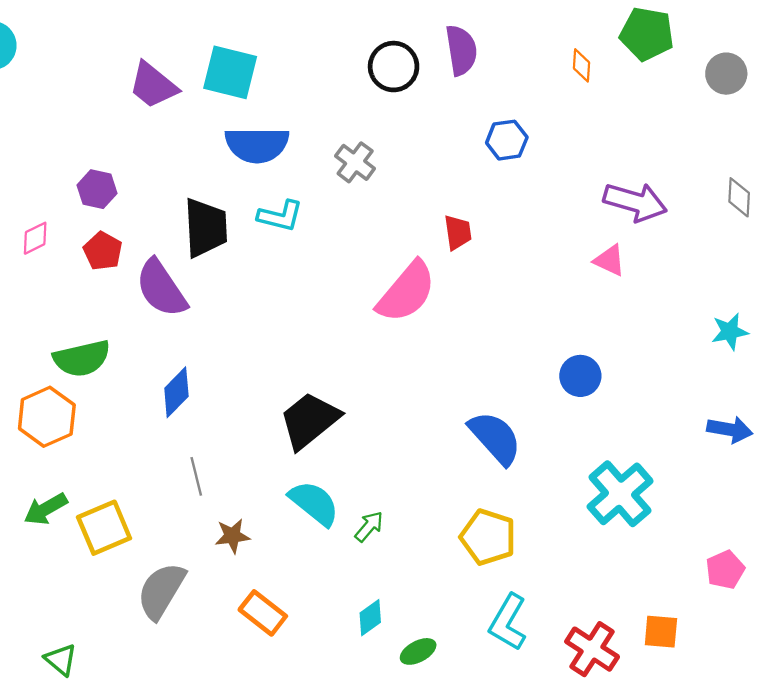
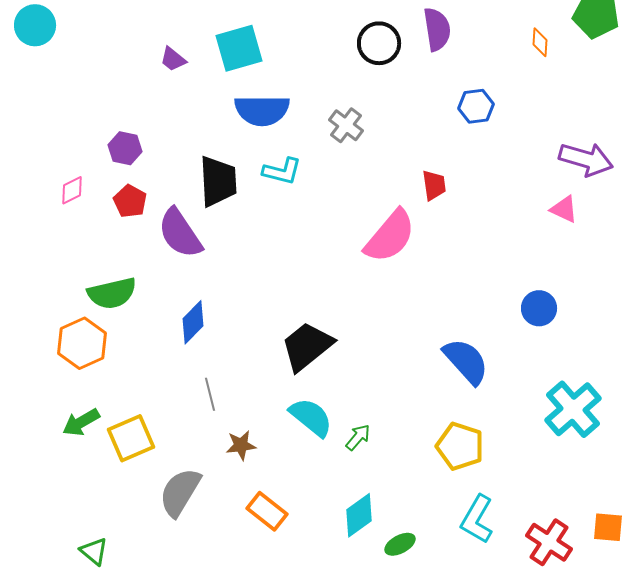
cyan square: (230, 72) -> (239, 48), turned -30
purple trapezoid: (153, 85) -> (173, 59), size x0.6
cyan diamond: (370, 618) -> (359, 515), size x1.4

